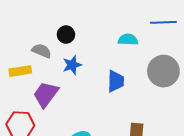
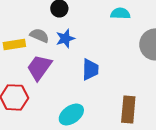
gray semicircle: (42, 51) -> (39, 35), moved
blue trapezoid: (116, 81) -> (90, 69), moved

